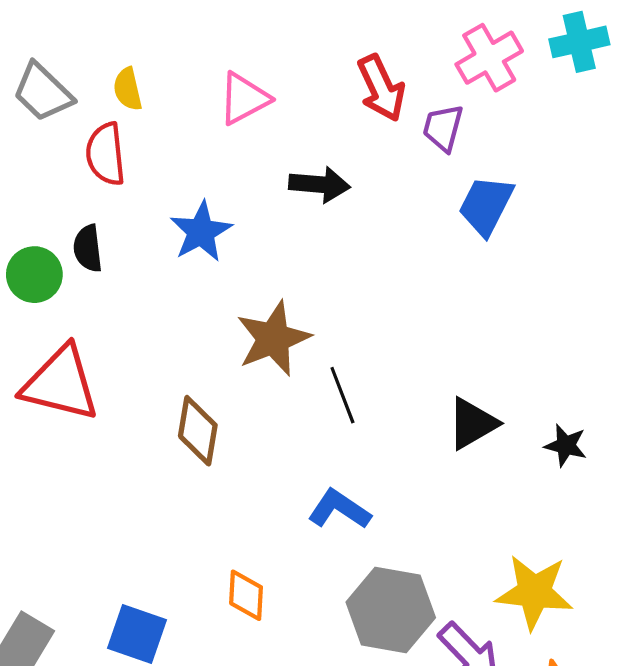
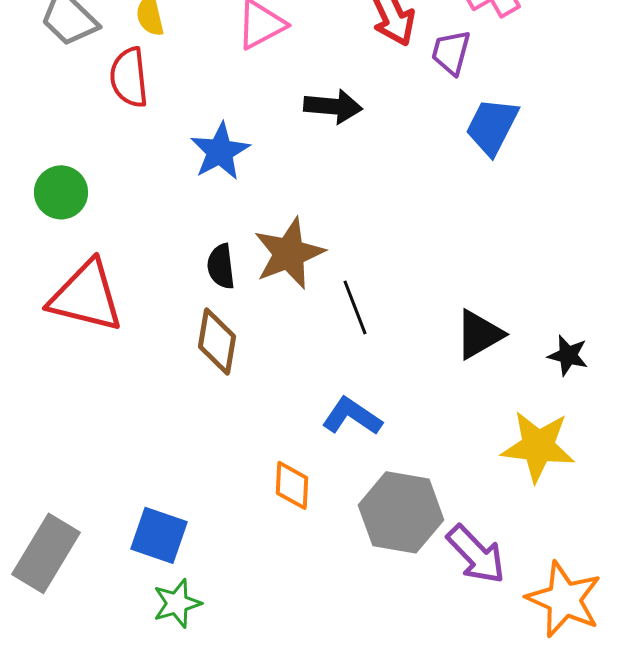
black semicircle: (88, 248) -> (221, 266), moved
yellow star: (534, 592) -> (538, 446), moved
orange diamond: (246, 595) -> (292, 485), moved

